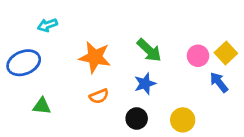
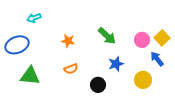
orange star: (95, 57) -> (68, 41), size x0.6
blue star: (145, 84) -> (116, 64), moved
green triangle: (42, 106) -> (30, 76), size x1.5
yellow circle: (183, 120) -> (143, 80), moved

